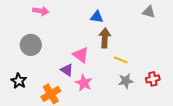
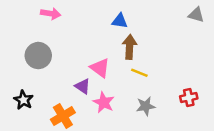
gray triangle: (149, 12) -> (196, 15), moved
yellow line: (121, 60) -> (139, 73), moved
gray star: (126, 81) -> (146, 106), moved

